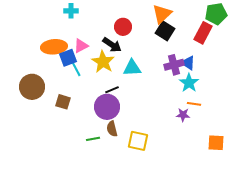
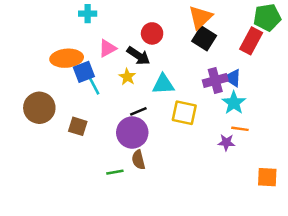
pink triangle: (81, 46) -> (107, 48), moved
yellow star: (103, 62) -> (127, 77), size x0.6
yellow square: (138, 141) -> (184, 113), moved

